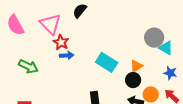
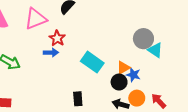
pink triangle: (50, 24) -> (36, 19), turned 50
red star: (61, 42) -> (57, 38), moved
blue star: (170, 73) -> (133, 75), moved

